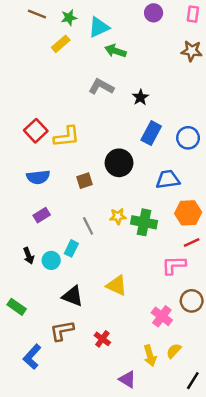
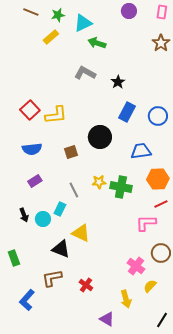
brown star: (192, 51) -> (161, 43), turned 30
yellow triangle: (117, 285) -> (81, 233), moved
green rectangle: (17, 307) -> (14, 258), turned 35
yellow semicircle: (174, 351) -> (150, 286), moved

